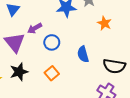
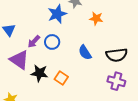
blue circle: (52, 42) -> (52, 42), moved
black star: (19, 72) -> (39, 73), moved, turned -30

